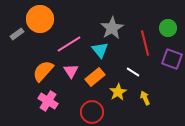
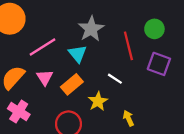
yellow arrow: (145, 98) -> (128, 118), moved

